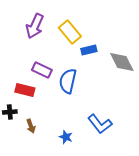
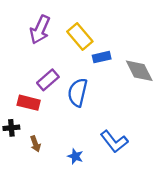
purple rectangle: (42, 70) -> (48, 80), turned -66

